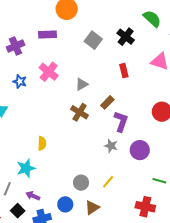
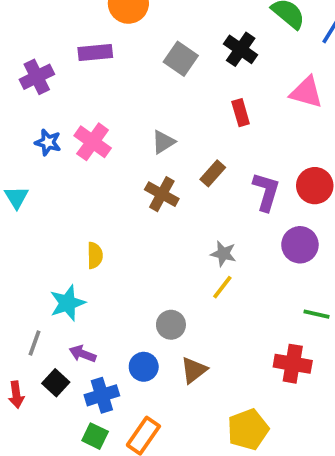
pink cross: (49, 72) -> (93, 142), moved
purple L-shape: (121, 122) -> (266, 192), moved
purple circle: (140, 150) -> (300, 245), moved
yellow line: (108, 182) -> (222, 287), moved

